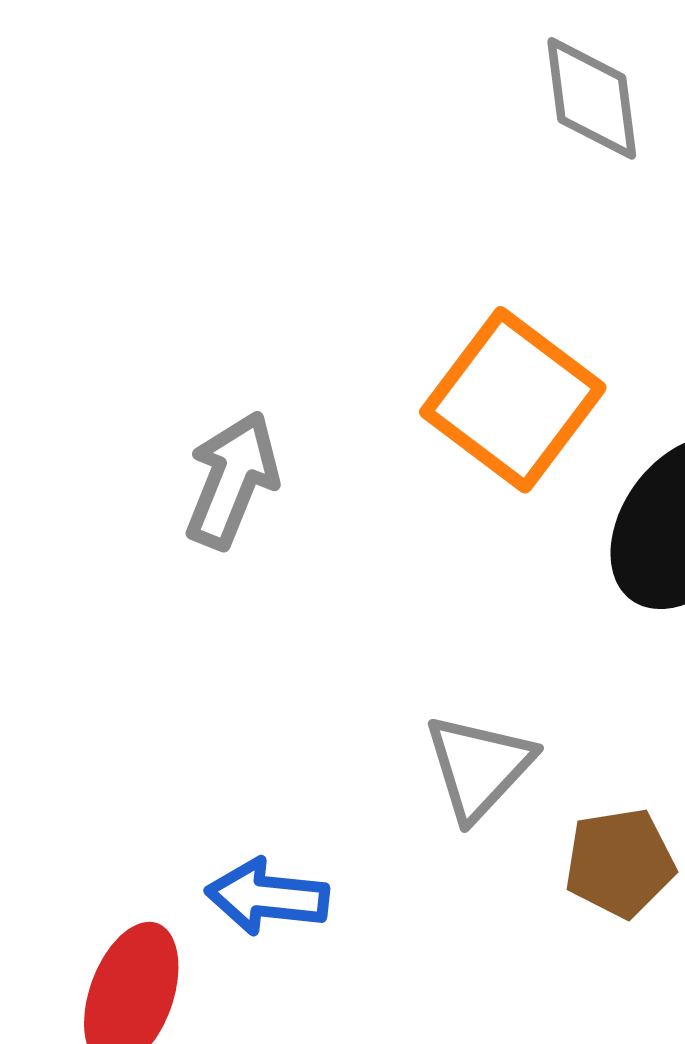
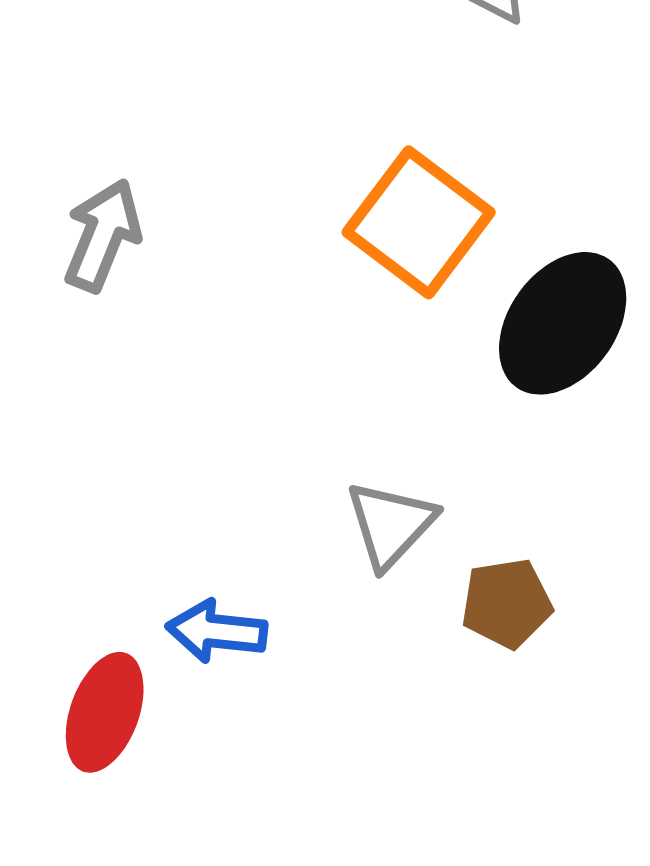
gray arrow: (232, 480) -> (103, 235), moved

